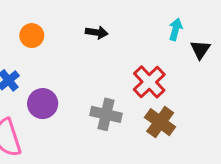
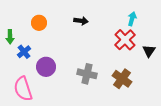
black triangle: (200, 49) -> (149, 51), moved
red cross: (149, 82) -> (125, 40), moved

